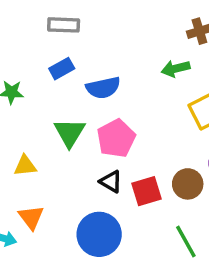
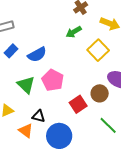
black triangle: (111, 181) -> (39, 116), moved
orange triangle: (31, 217) -> (26, 131), moved

